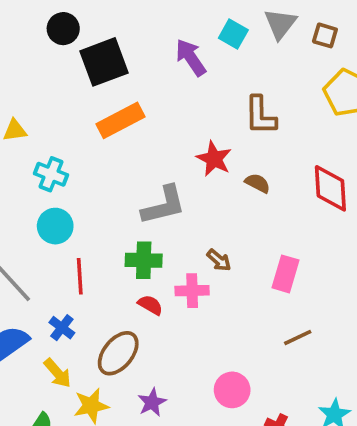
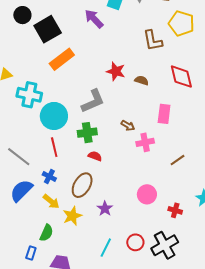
brown L-shape: (260, 115) -> (153, 41), moved
cyan cross: (51, 174) -> (29, 95), size x1.4
cyan circle: (55, 226) -> (54, 116), moved, size x1.4
pink rectangle: (285, 274) -> (164, 114), moved
pink cross: (192, 291) -> (145, 142), moved

